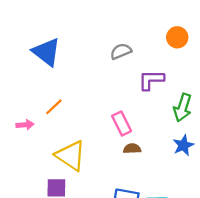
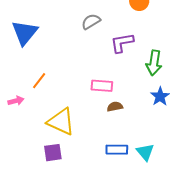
blue triangle: (46, 52) -> (25, 33), turned 40
pink rectangle: (122, 123) -> (102, 86), turned -50

